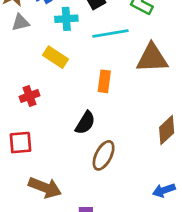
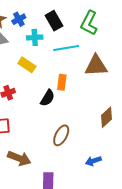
black semicircle: (85, 123) -> (47, 98), moved
blue arrow: (164, 190) -> (93, 161), moved

